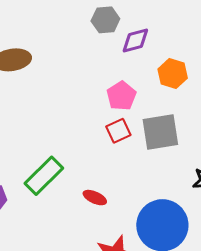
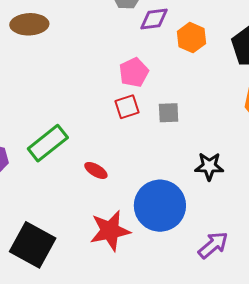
orange hexagon: (173, 74) -> (191, 38), moved
gray square: (160, 132) -> (169, 113), size x0.6

